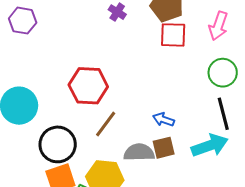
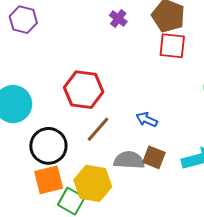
blue arrow: (163, 120) -> (147, 120), moved
brown square: (164, 148) -> (154, 157), turned 30

